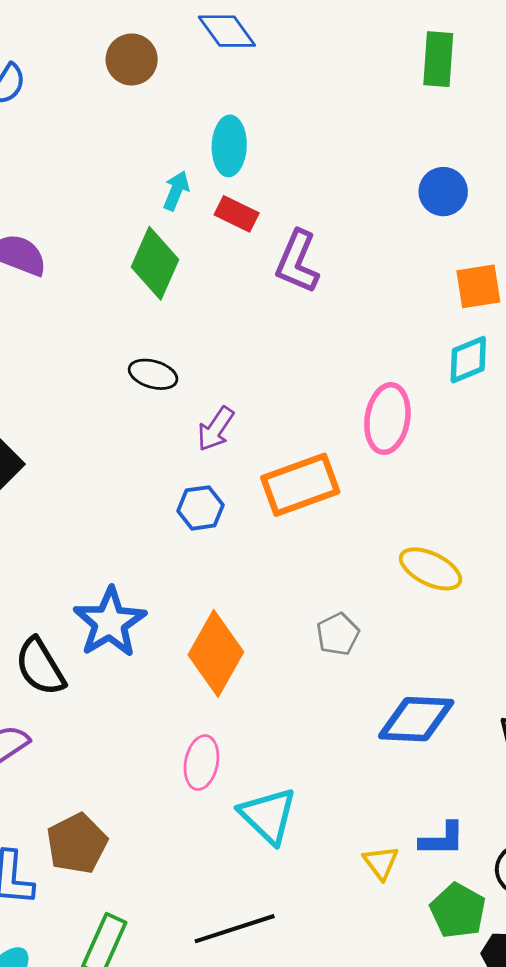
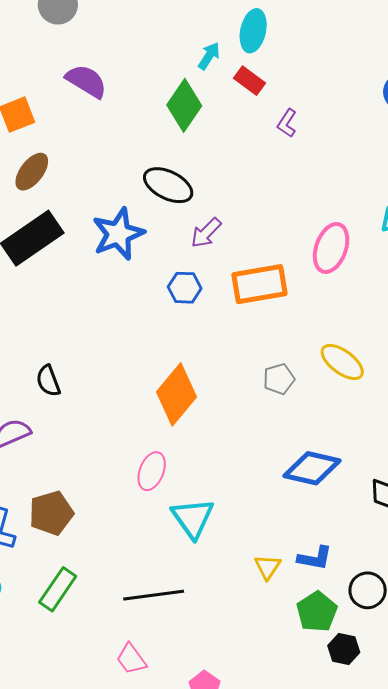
purple L-shape: (297, 262) -> (287, 123), size x0.6
black ellipse: (153, 374) -> (168, 185), size x1.4
blue star: (110, 622) -> (118, 234), moved
gray pentagon: (338, 634) -> (279, 379), moved
black semicircle: (40, 667) -> (48, 381), size x0.7

